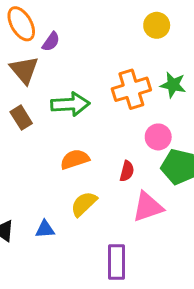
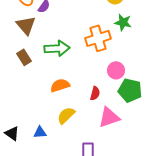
green star: (173, 85) -> (123, 22), moved

